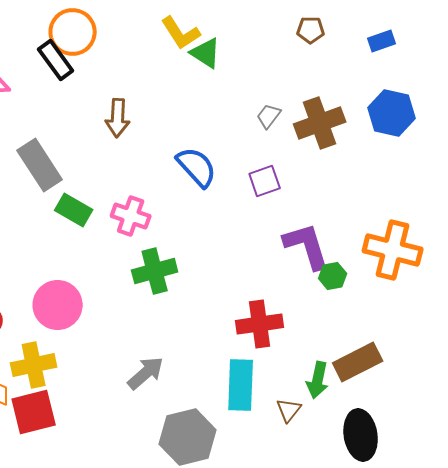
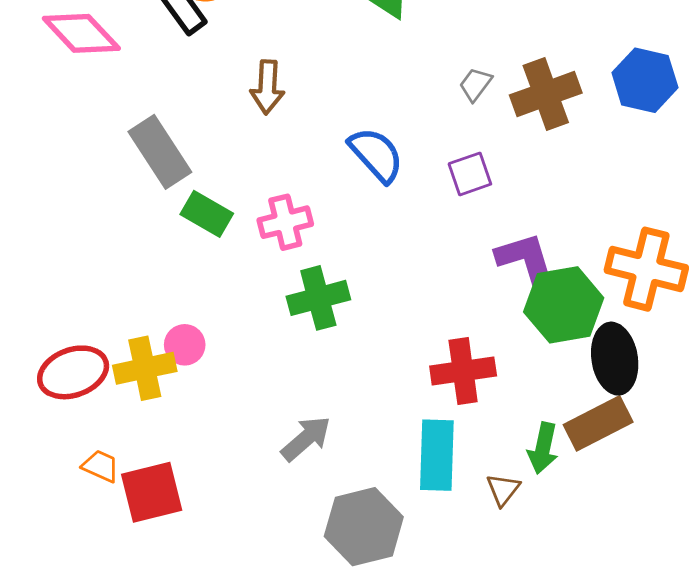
pink cross: (131, 216) -> (285, 222), turned -33
green hexagon: (333, 276) -> (564, 305), size x2.0
pink circle: (58, 305) -> (185, 345), size x0.6
yellow cross: (34, 365) -> (145, 368), moved
black ellipse: (361, 435) -> (615, 359), moved

